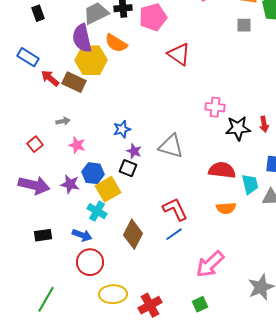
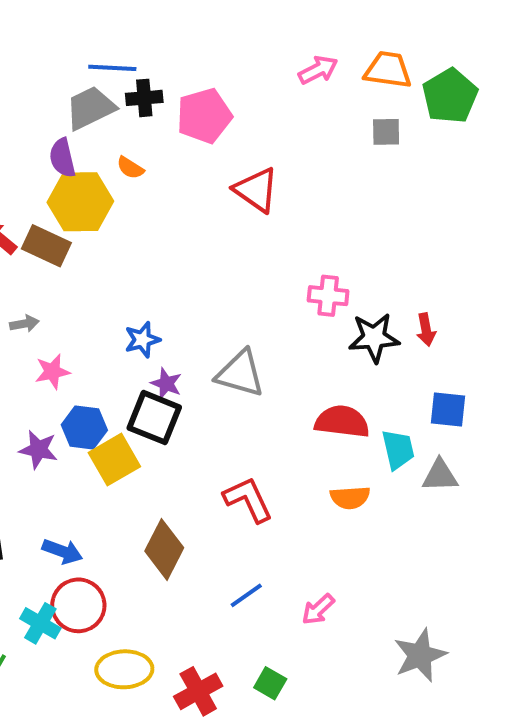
purple semicircle: (82, 38) -> (62, 158), size x0.7
orange semicircle: (116, 43) -> (130, 168), size x0.6
pink star: (77, 145) -> (52, 372), turned -30
black square: (128, 168) -> (154, 418), size x1.5
cyan cross: (97, 211) -> (40, 623), moved
blue line: (174, 234) -> (246, 595), moved
pink arrow: (210, 264) -> (318, 609), size x0.6
green square: (200, 304) -> (270, 683), moved, turned -35

